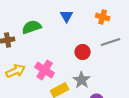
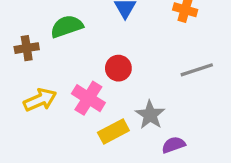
gray line: (111, 42) -> (197, 70), moved
red circle: (83, 52) -> (118, 68), moved

